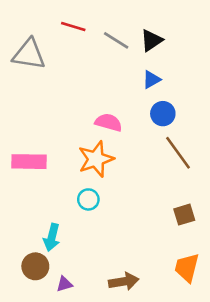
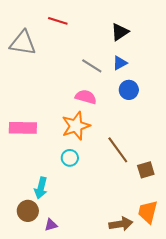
gray line: (116, 40) -> (92, 66), moved
brown line: (178, 153) -> (118, 150), moved
brown arrow: (124, 281) -> (121, 224), moved

